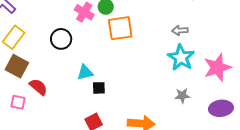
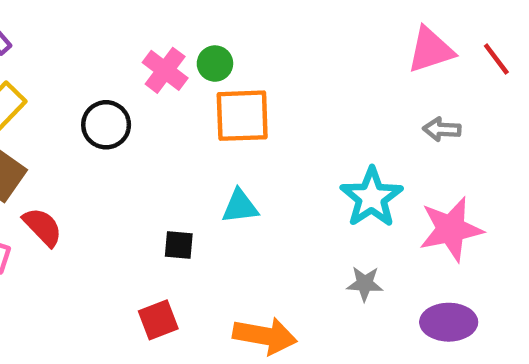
gray arrow: (180, 30) -> (442, 129), moved
cyan triangle: (85, 72) -> (240, 206), moved

